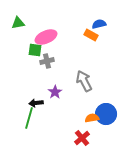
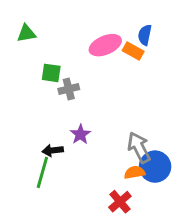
blue semicircle: (99, 24) -> (145, 35), turned -64
pink ellipse: (46, 37) -> (105, 45), moved
gray arrow: (84, 81) -> (139, 148), moved

